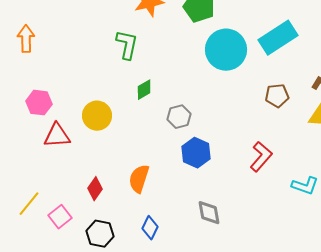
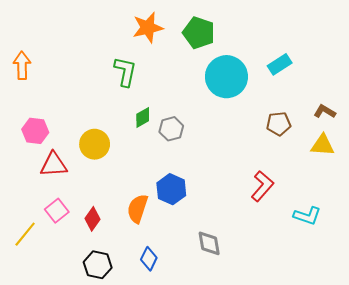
cyan rectangle: (278, 38) -> (280, 64), size x0.6
gray hexagon: (179, 117) -> (171, 129), moved
blue hexagon: (196, 153) -> (171, 189), moved
pink square: (60, 217) -> (57, 211), moved

